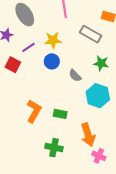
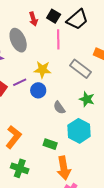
purple line: (28, 47) -> (20, 82), moved
green rectangle: (60, 114) -> (50, 144), moved
green cross: (54, 148) -> (20, 168), moved

